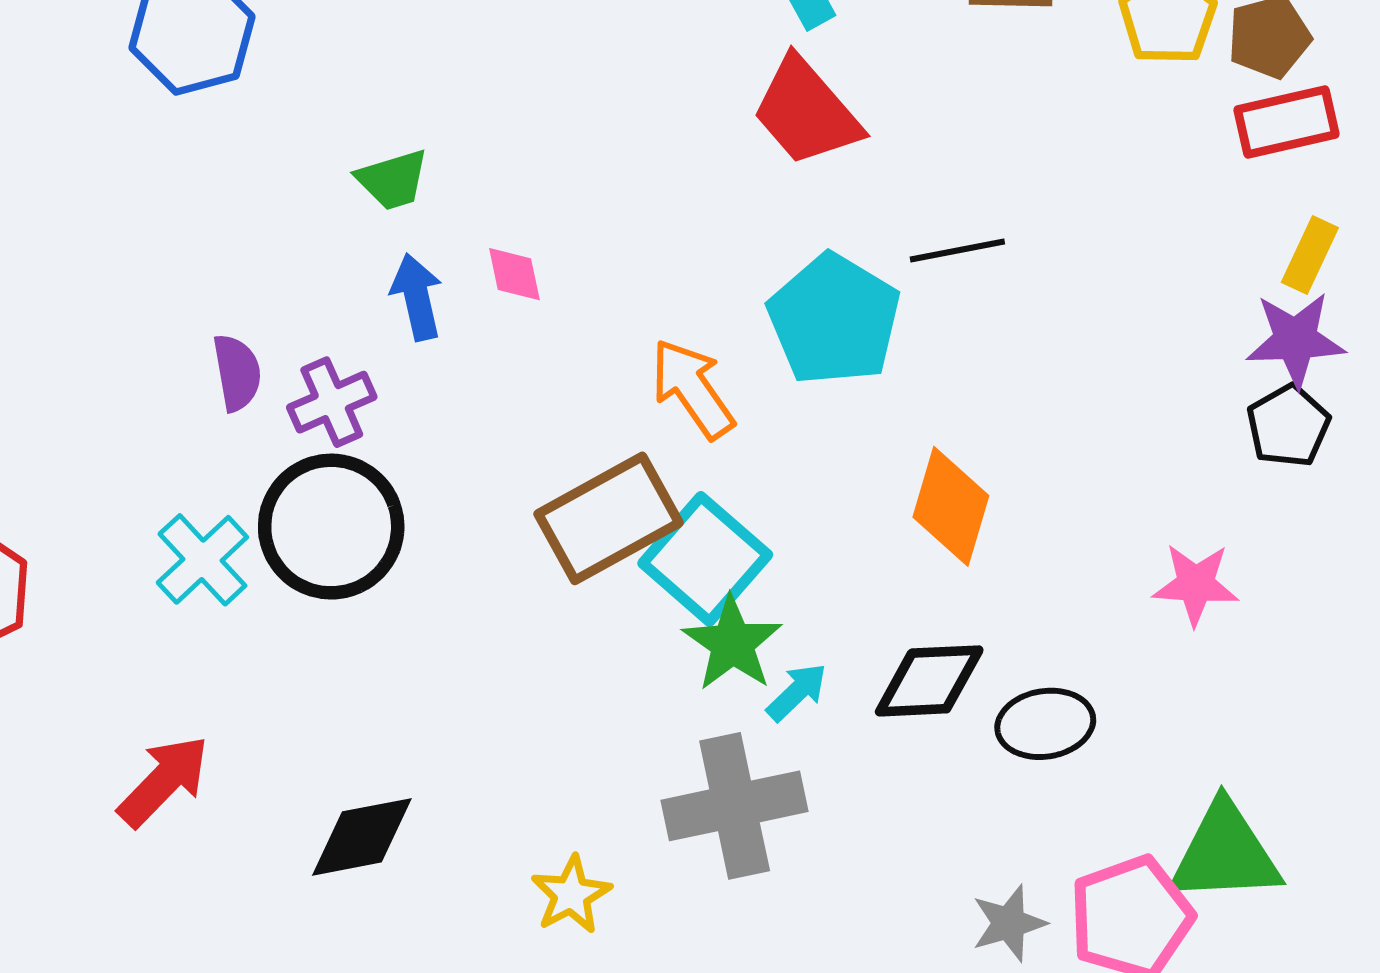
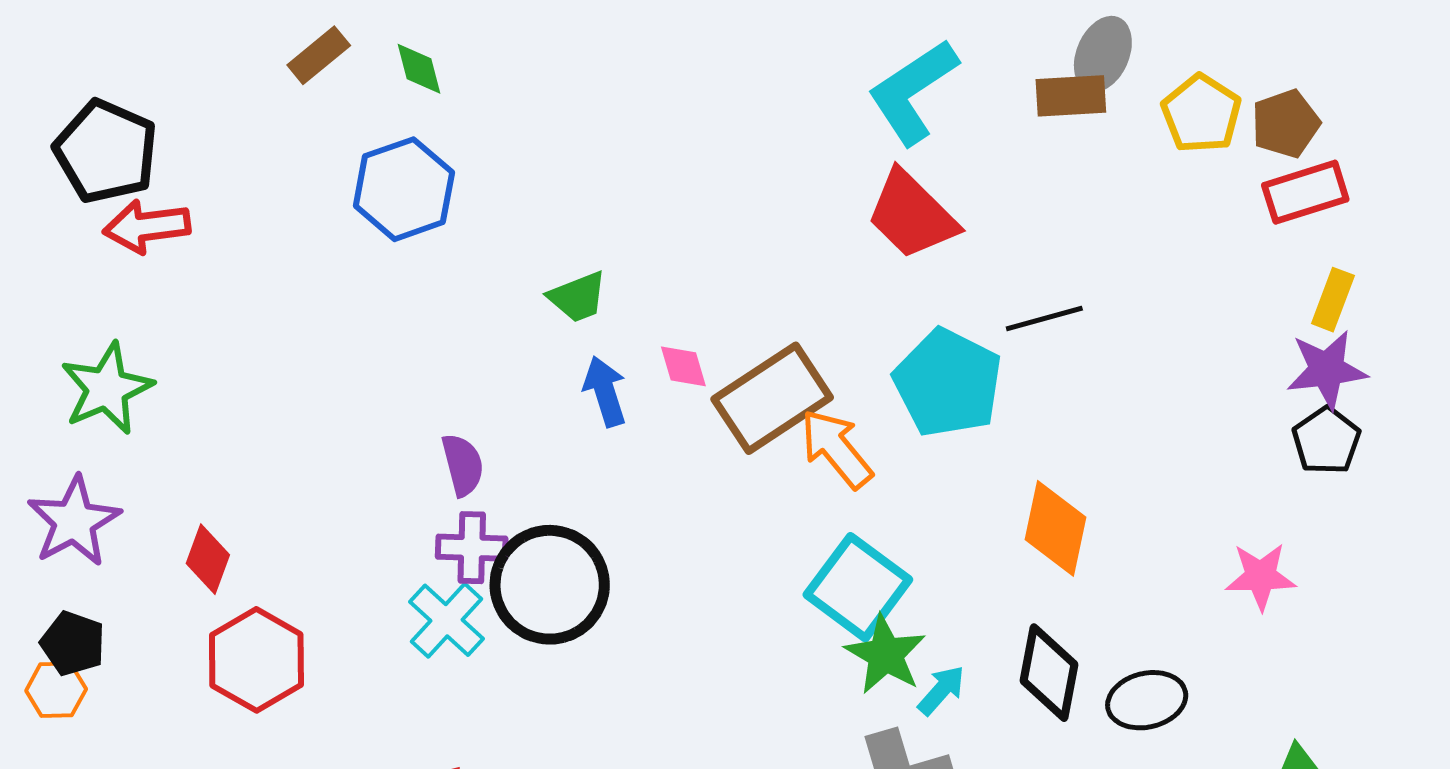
purple cross: (332, 402) -> (472, 548), moved, turned 30
brown rectangle: (609, 518) -> (772, 398), moved
black diamond: (929, 681) -> (1049, 673), turned -72

